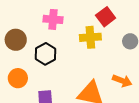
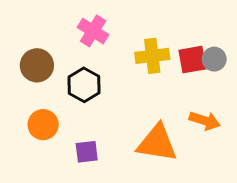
red square: (106, 17) -> (192, 60), moved, turned 30
pink cross: (53, 19) -> (93, 31), turned 30

